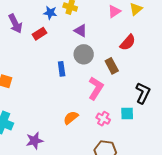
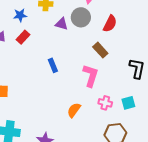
blue star: (50, 13) -> (20, 15), moved
gray circle: (84, 54) -> (81, 17), moved
cyan square: (127, 113) -> (128, 103), moved

